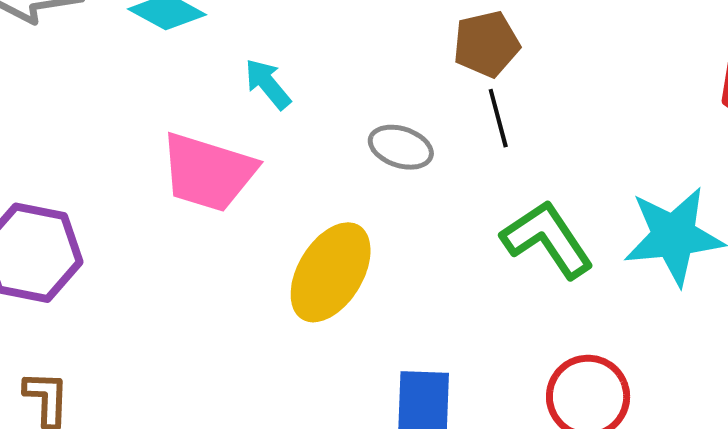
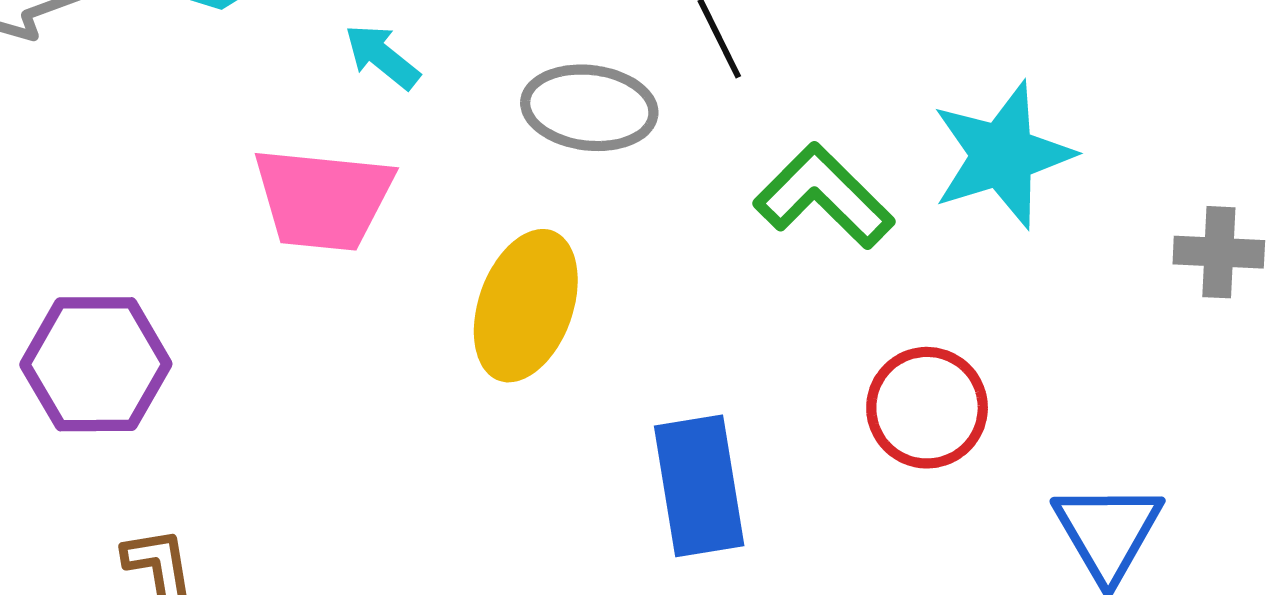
gray ellipse: (401, 147) -> (589, 108), size x1.4

